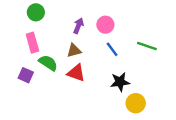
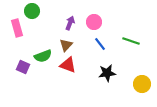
pink rectangle: (32, 43) -> (17, 28), moved
brown triangle: (74, 50) -> (66, 45), turned -32
green semicircle: (48, 63) -> (43, 56), turned 126
yellow circle: (136, 103) -> (142, 84), moved

